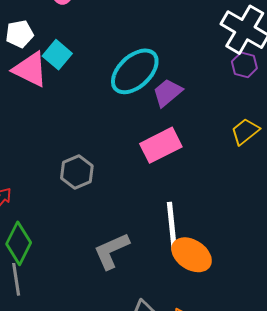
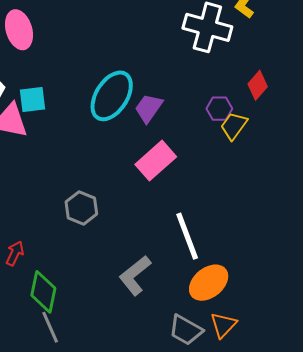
cyan square: (57, 55) -> (32, 100), turned -32
purple hexagon: (244, 65) -> (219, 109), moved
orange ellipse: (192, 255) -> (209, 283), moved, turned -57

